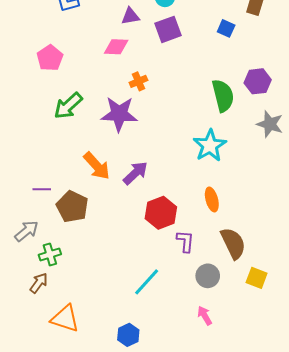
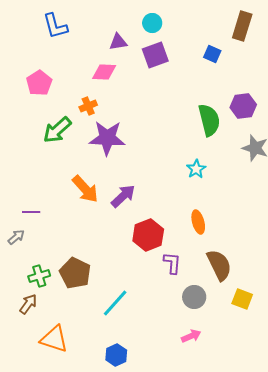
orange cross: (138, 81) -> (88, 106), moved
cyan star: (210, 146) -> (196, 169), size x0.6
brown pentagon: (72, 207) -> (75, 273), moved
gray arrow: (26, 231) -> (16, 237), moved, size x0.7
cyan line: (147, 282) -> (115, 303), moved
pink arrow: (205, 316) -> (191, 336), turned 96

